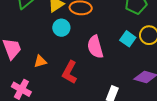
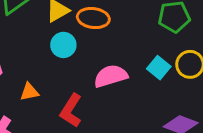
pink semicircle: (95, 47) -> (111, 76), turned 85

